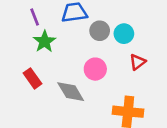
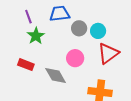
red triangle: (138, 62) -> (108, 53), size x1.6
red rectangle: (32, 78) -> (26, 65), turned -35

